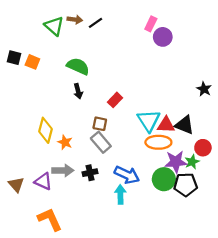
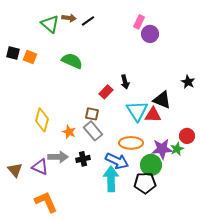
black arrow: (78, 91) -> (125, 82), moved
black triangle: (184, 125) -> (162, 100), moved
orange star: (65, 142) -> (69, 132), moved
orange ellipse: (158, 142) -> (131, 143), moved
black pentagon: (186, 185) -> (145, 183), moved
cyan arrow: (120, 194) -> (111, 179), size x1.4

